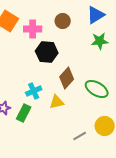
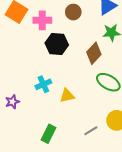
brown diamond: (67, 78) -> (94, 53), moved
green rectangle: (24, 113) -> (48, 134), moved

